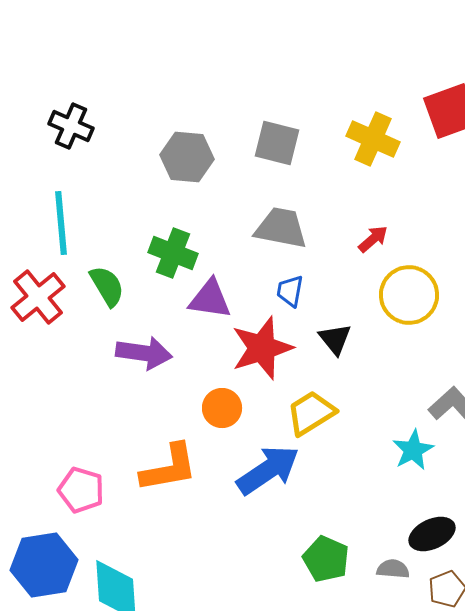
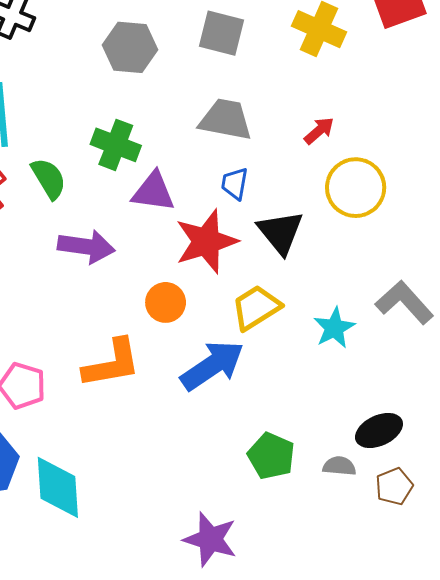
black triangle: (335, 339) -> (280, 232), size x1.4
cyan star: (413, 450) -> (334, 328), moved

